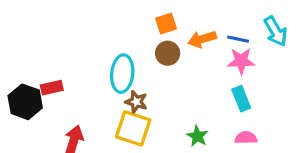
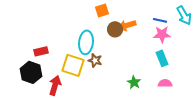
orange square: (166, 23) -> (102, 10), moved
orange arrow: (202, 39) -> (127, 25), moved
black hexagon: (25, 102) -> (31, 72), moved
yellow square: (133, 128) -> (73, 65), moved

